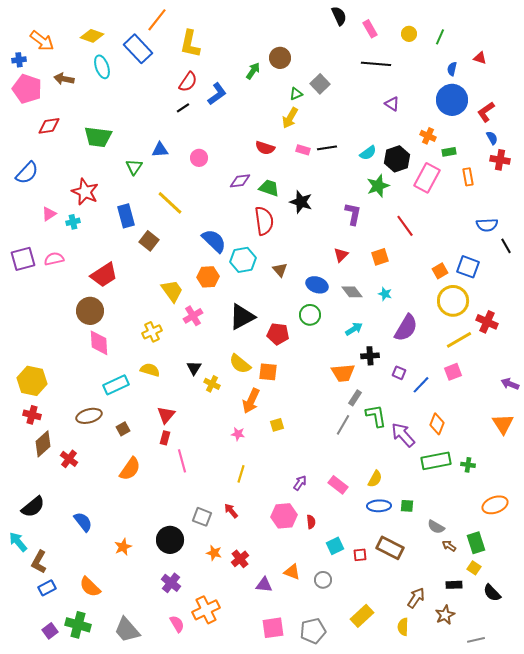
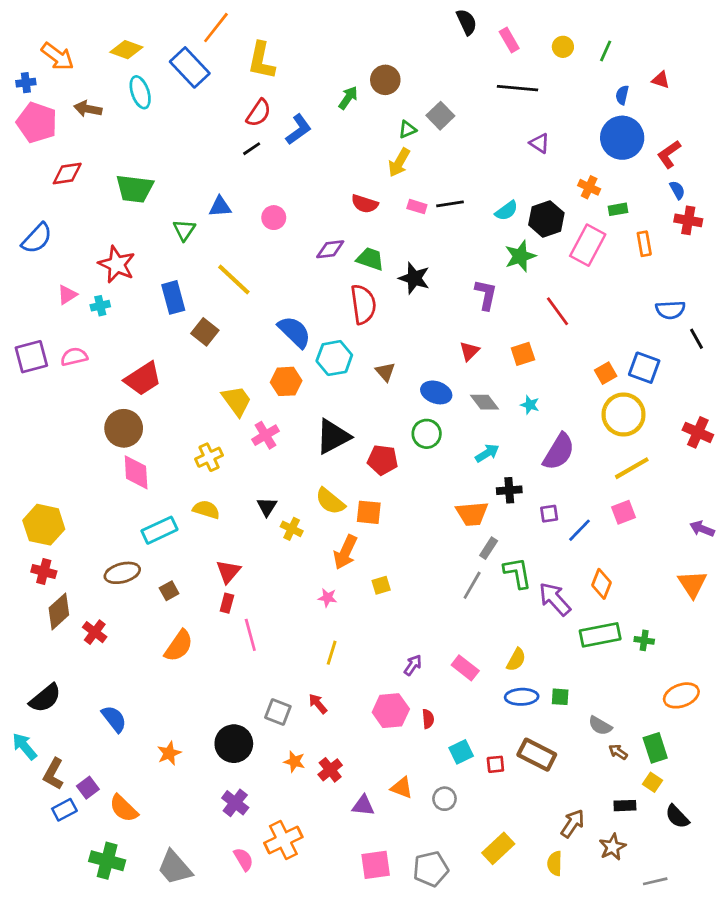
red cross: (487, 322) -> (698, 432), moved
purple square: (399, 373) -> (549, 514), turned -32
purple square: (50, 631) -> (88, 788), moved

